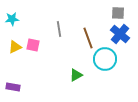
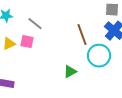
gray line: (59, 29) -> (35, 24), moved, turned -42

